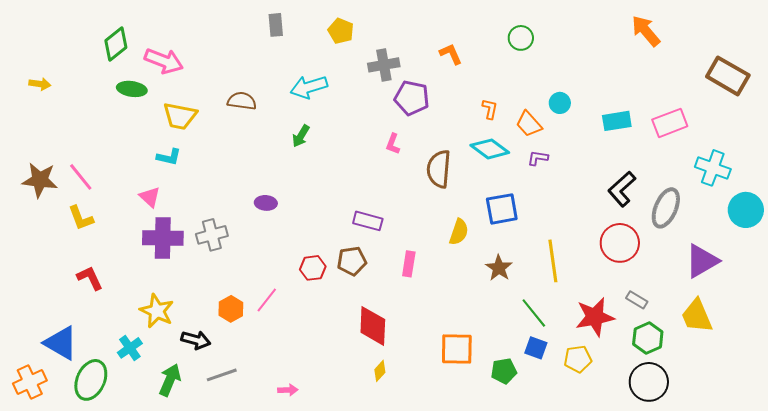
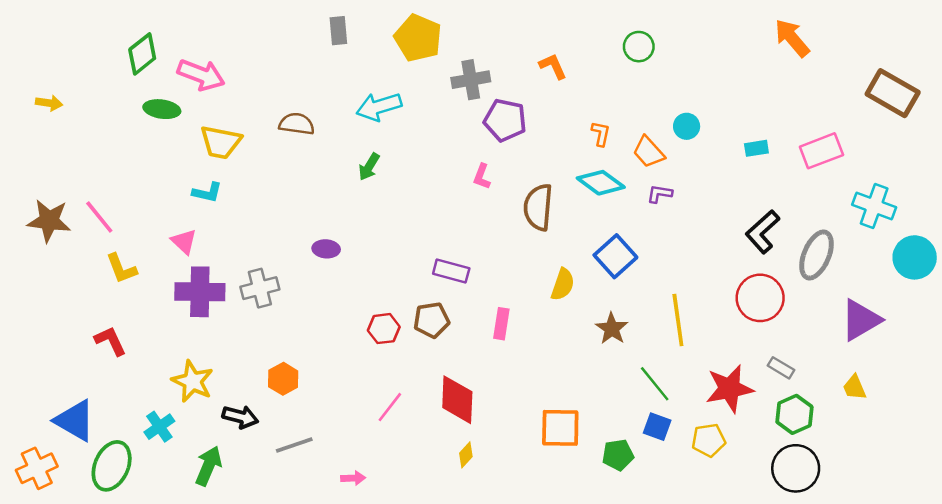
yellow pentagon: (341, 31) -> (418, 38), size x1.5
cyan rectangle: (617, 121) -> (756, 148), size x0.7
blue square: (502, 209) -> (615, 256), turned -32
yellow L-shape: (81, 218) -> (121, 268), moved
pink line: (267, 300) -> (390, 407), moved
yellow trapezoid: (697, 316) -> (855, 387), size x0.6
gray line: (222, 375) -> (294, 445), moved

